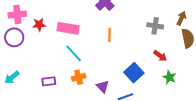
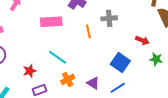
red star: (39, 25) -> (30, 71), moved
gray cross: (155, 26) -> (109, 18), moved
pink rectangle: (68, 28) -> (51, 22), moved

